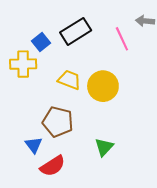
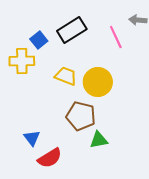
brown pentagon: (58, 122) -> (81, 116), moved
green triangle: (104, 147) -> (99, 140), turned 36

